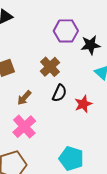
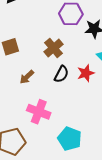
red star: (83, 104) -> (86, 73), moved
pink cross: (24, 127) -> (39, 112), moved, turned -30

